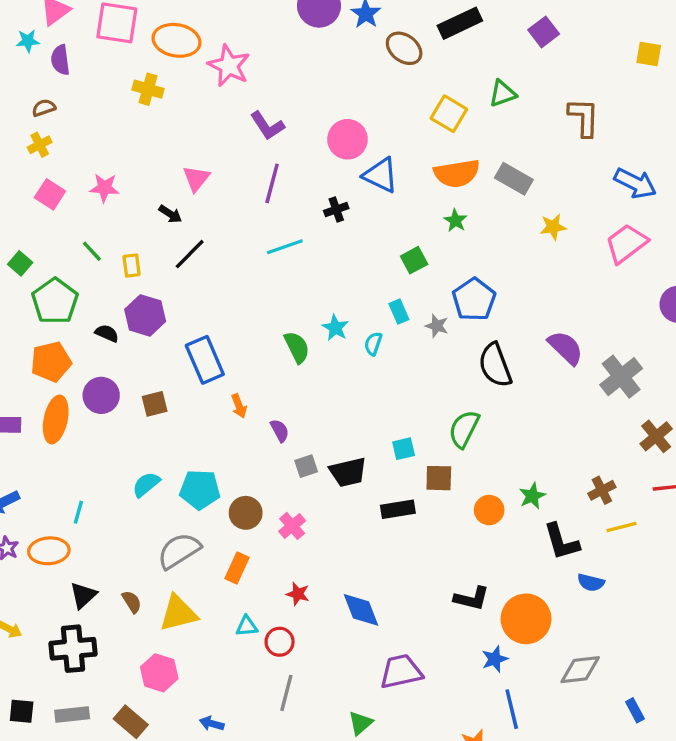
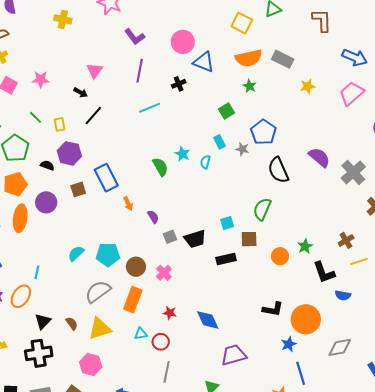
brown square: (155, 404) -> (78, 189), moved
orange ellipse: (49, 551) -> (21, 296), turned -50
orange rectangle: (237, 568) -> (133, 300), size x1.4

